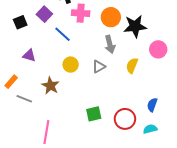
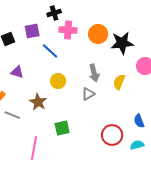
purple square: (44, 14) -> (32, 31), turned 35
gray arrow: (110, 44) -> (94, 73), moved
gray triangle: (99, 67) -> (88, 94), moved
blue semicircle: (152, 105) -> (139, 121), turned -40
green square: (94, 114) -> (62, 128), moved

